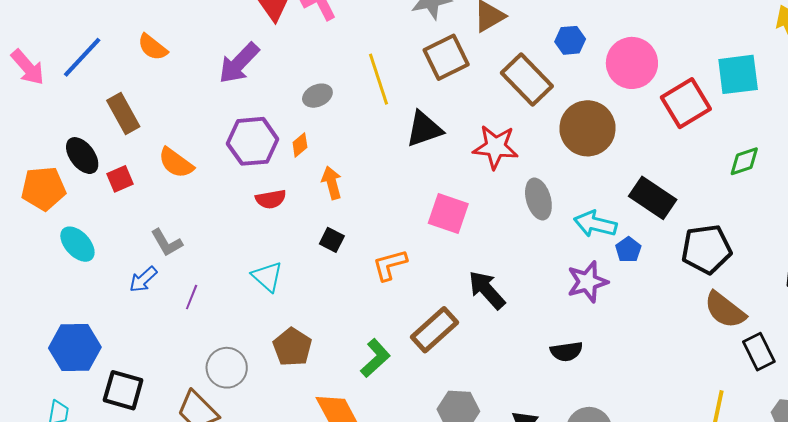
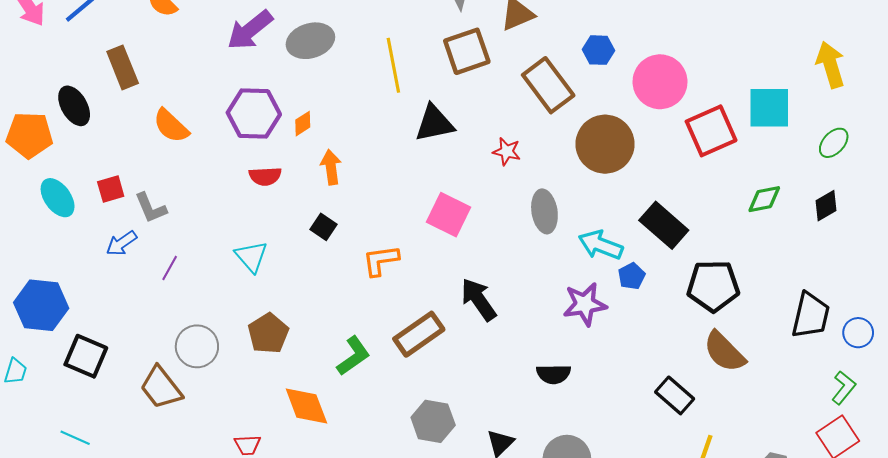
gray ellipse: (317, 96) -> (310, 41), moved, size x1.5
red star: (496, 147) -> (507, 151), size x0.6
red square: (120, 179) -> (111, 189), moved
black rectangle: (759, 352) -> (675, 395), moved, turned -30

